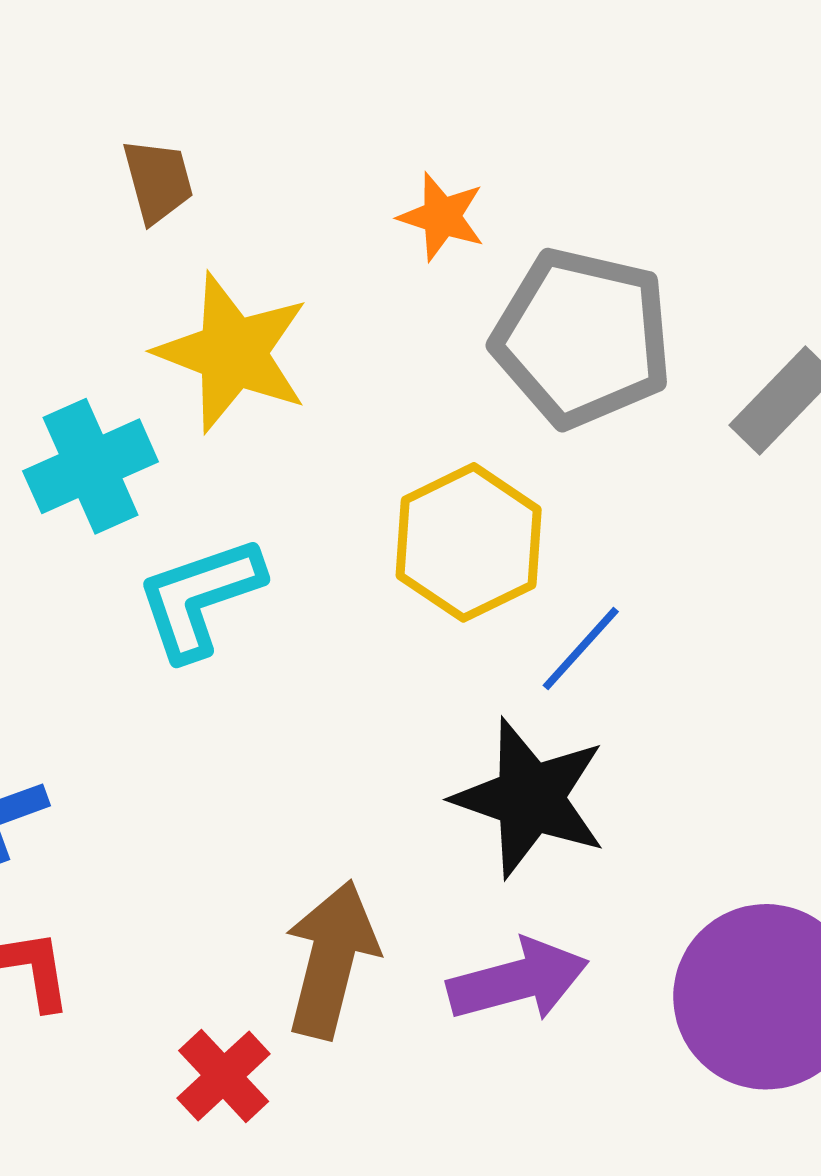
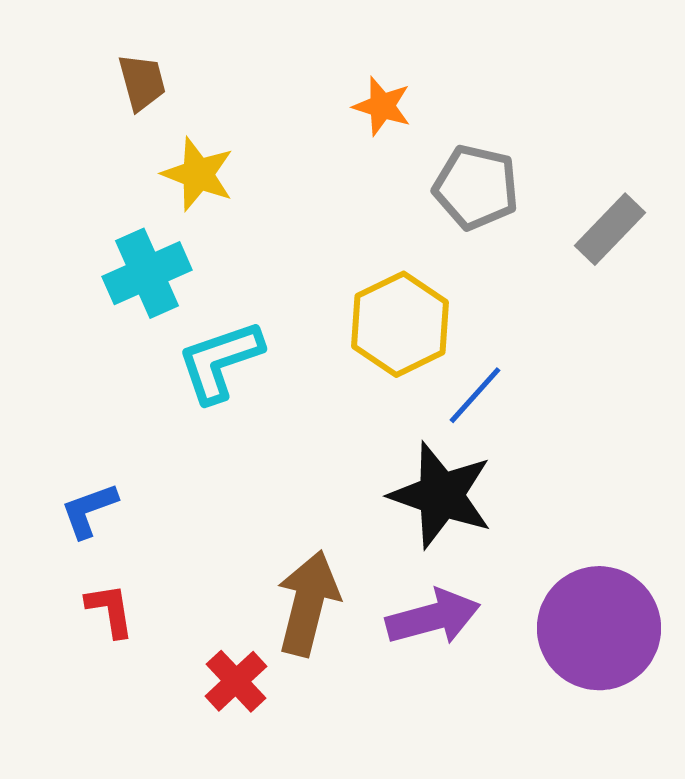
brown trapezoid: (158, 181) -> (142, 82), moved
gray pentagon: (582, 338) -> (476, 187), size x0.7
yellow star: (233, 353) -> (198, 174), moved, size x0.7

